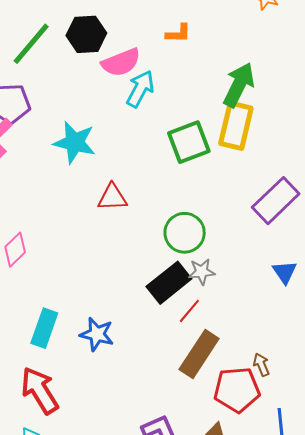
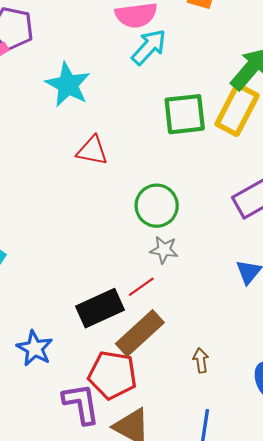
black rectangle: (169, 283) -> (100, 308), moved
blue star: (97, 334) -> (35, 348), moved
red pentagon: (237, 390) -> (113, 375), moved

